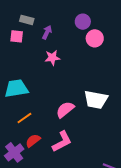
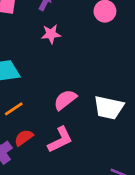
white trapezoid: (96, 100) -> (109, 108), moved

